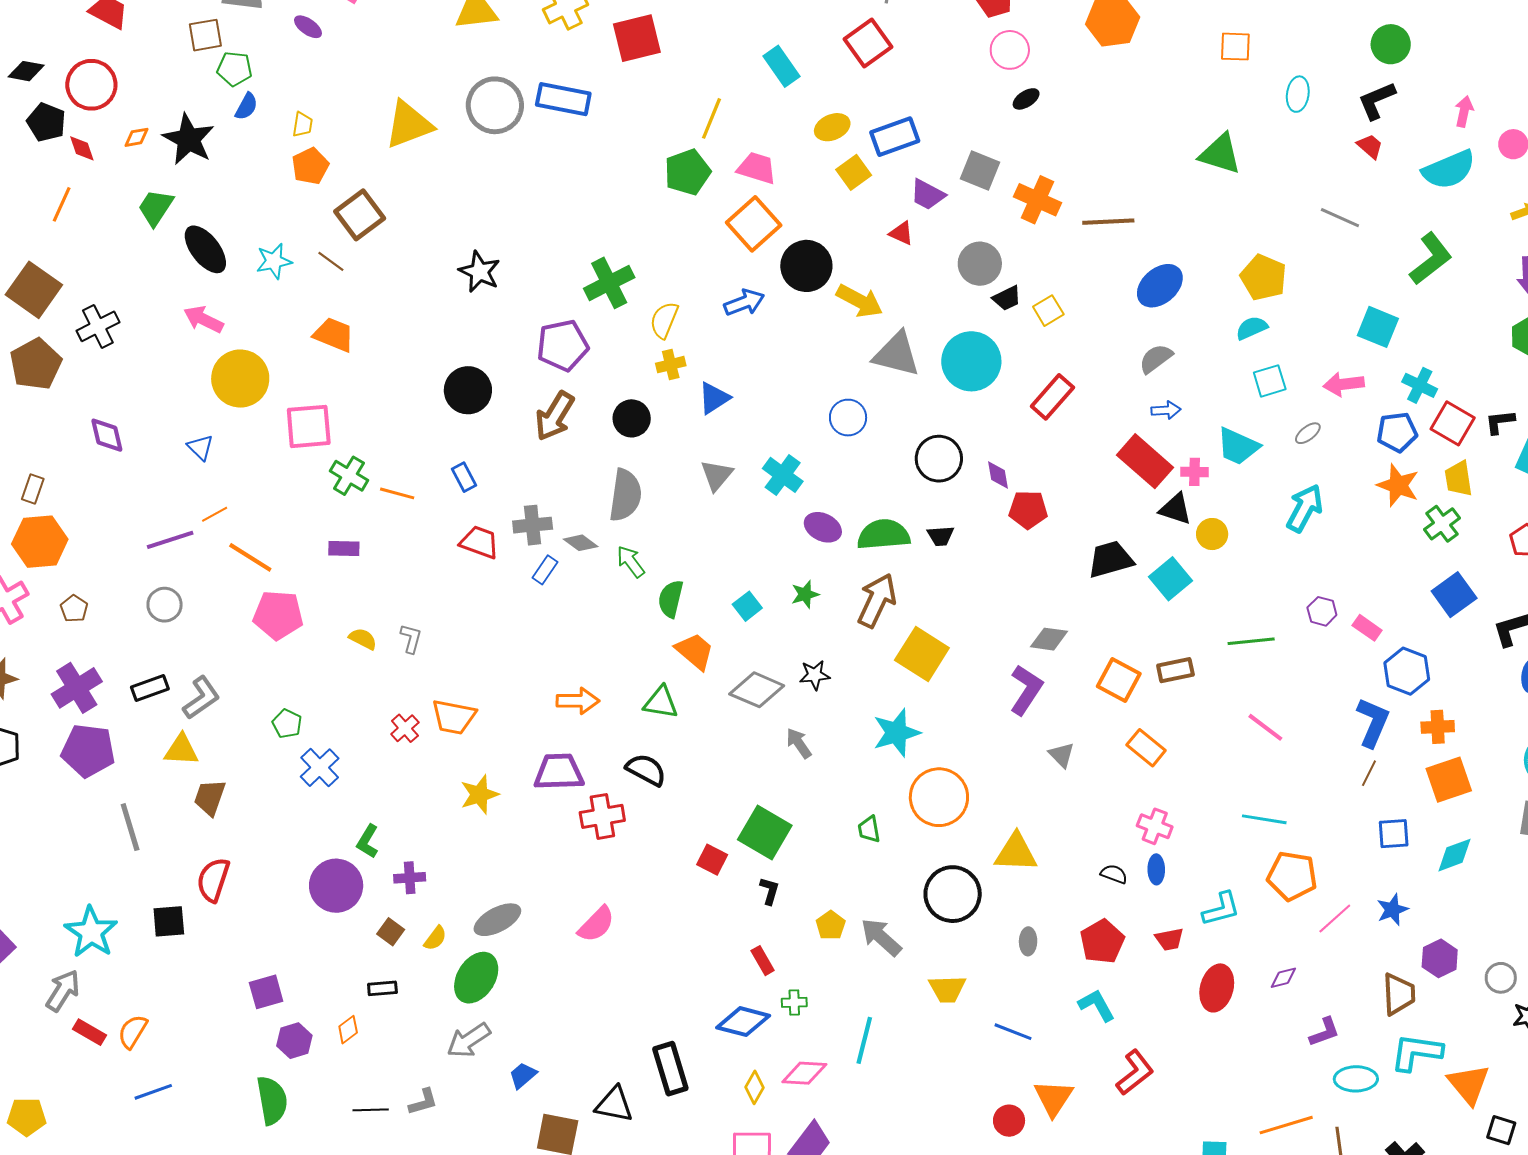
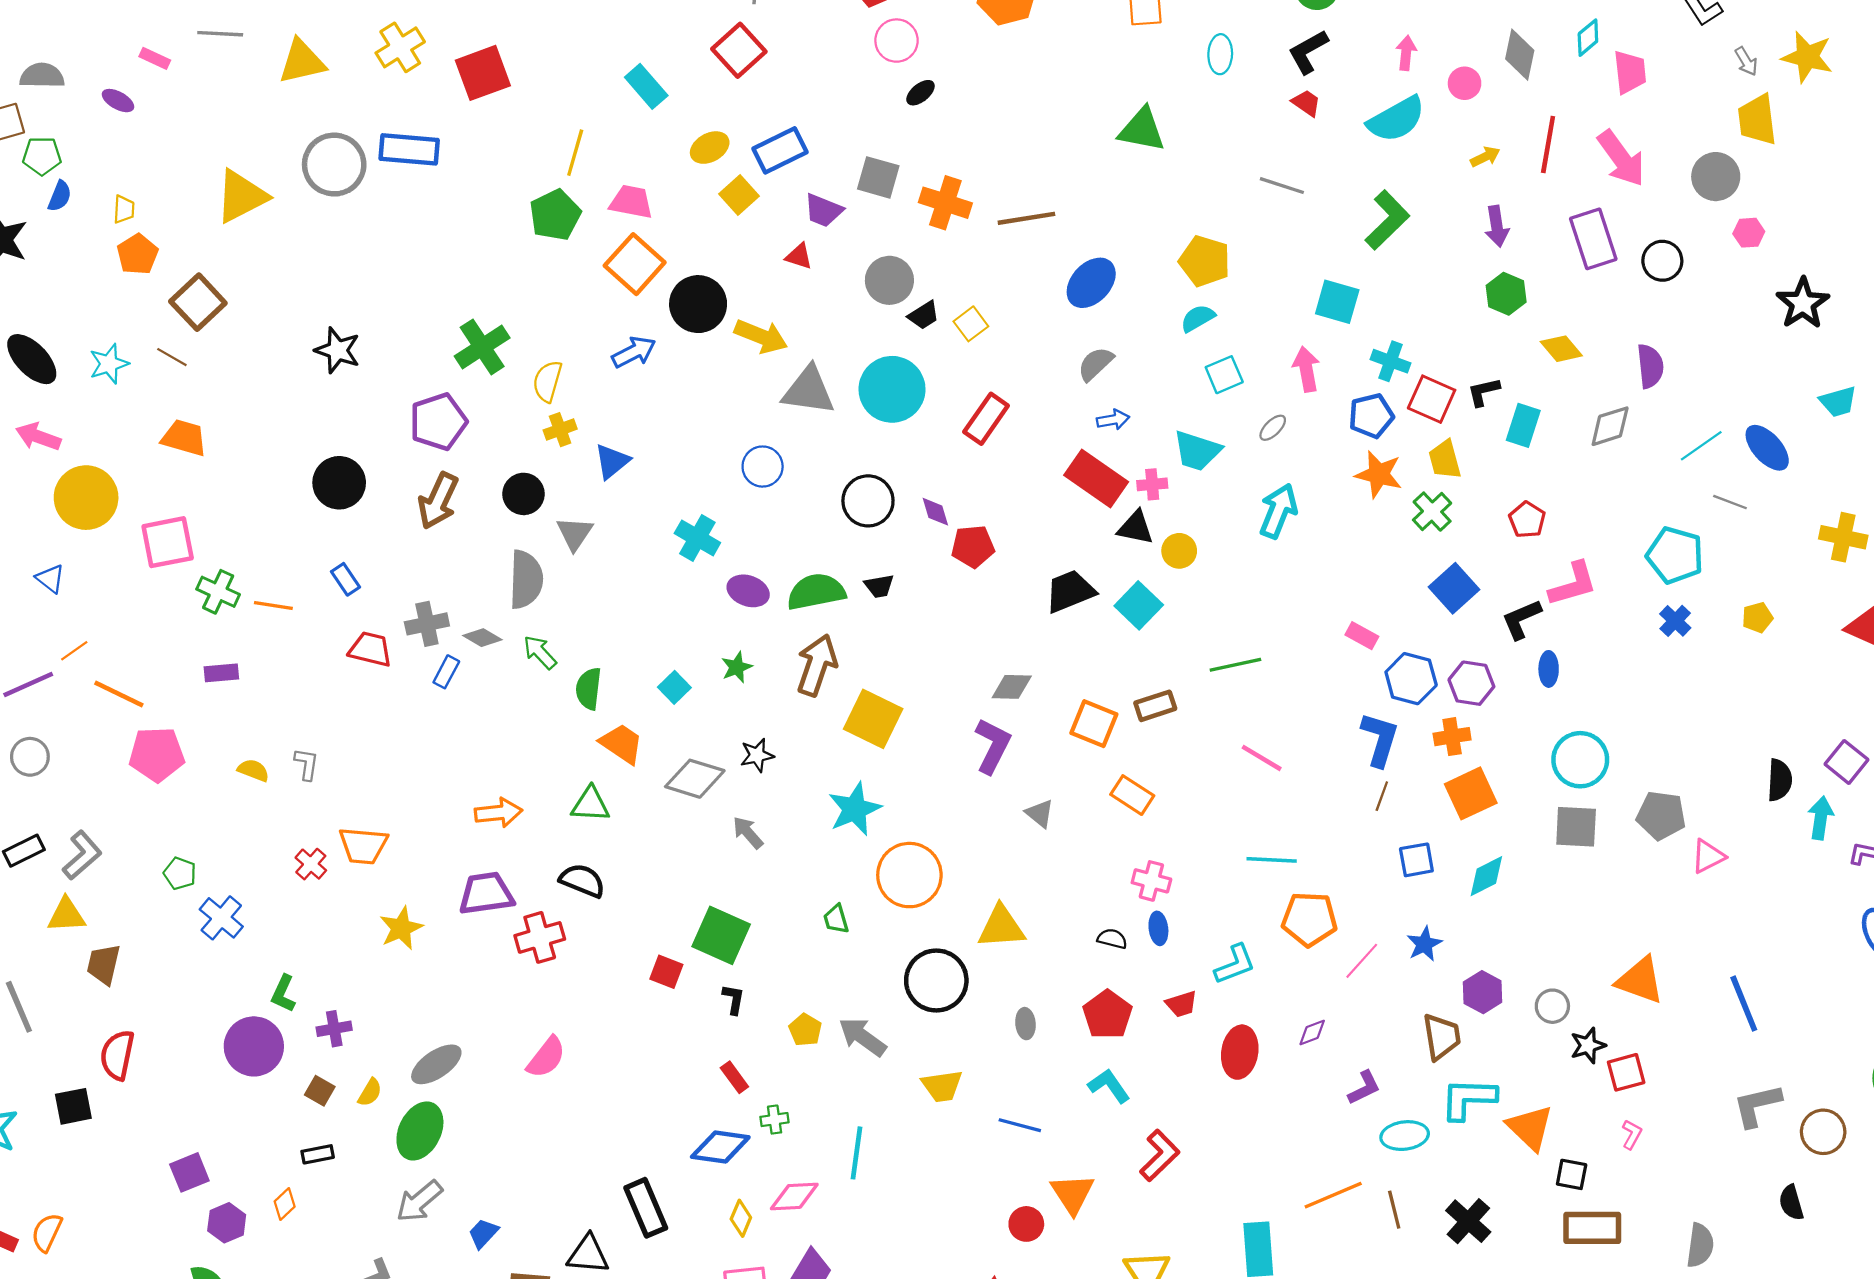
pink arrow: (1344, 384) -> (1306, 369), turned 93
gray triangle: (717, 475) -> (575, 533), moved
purple hexagon: (1322, 611) -> (1471, 683), moved, size x1.4

